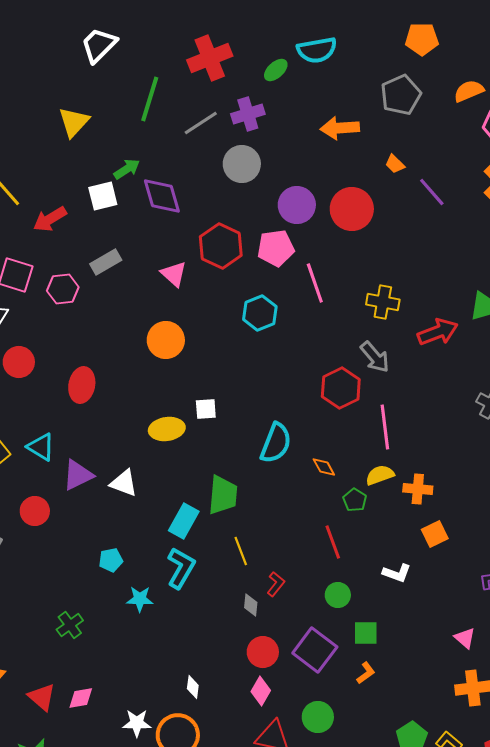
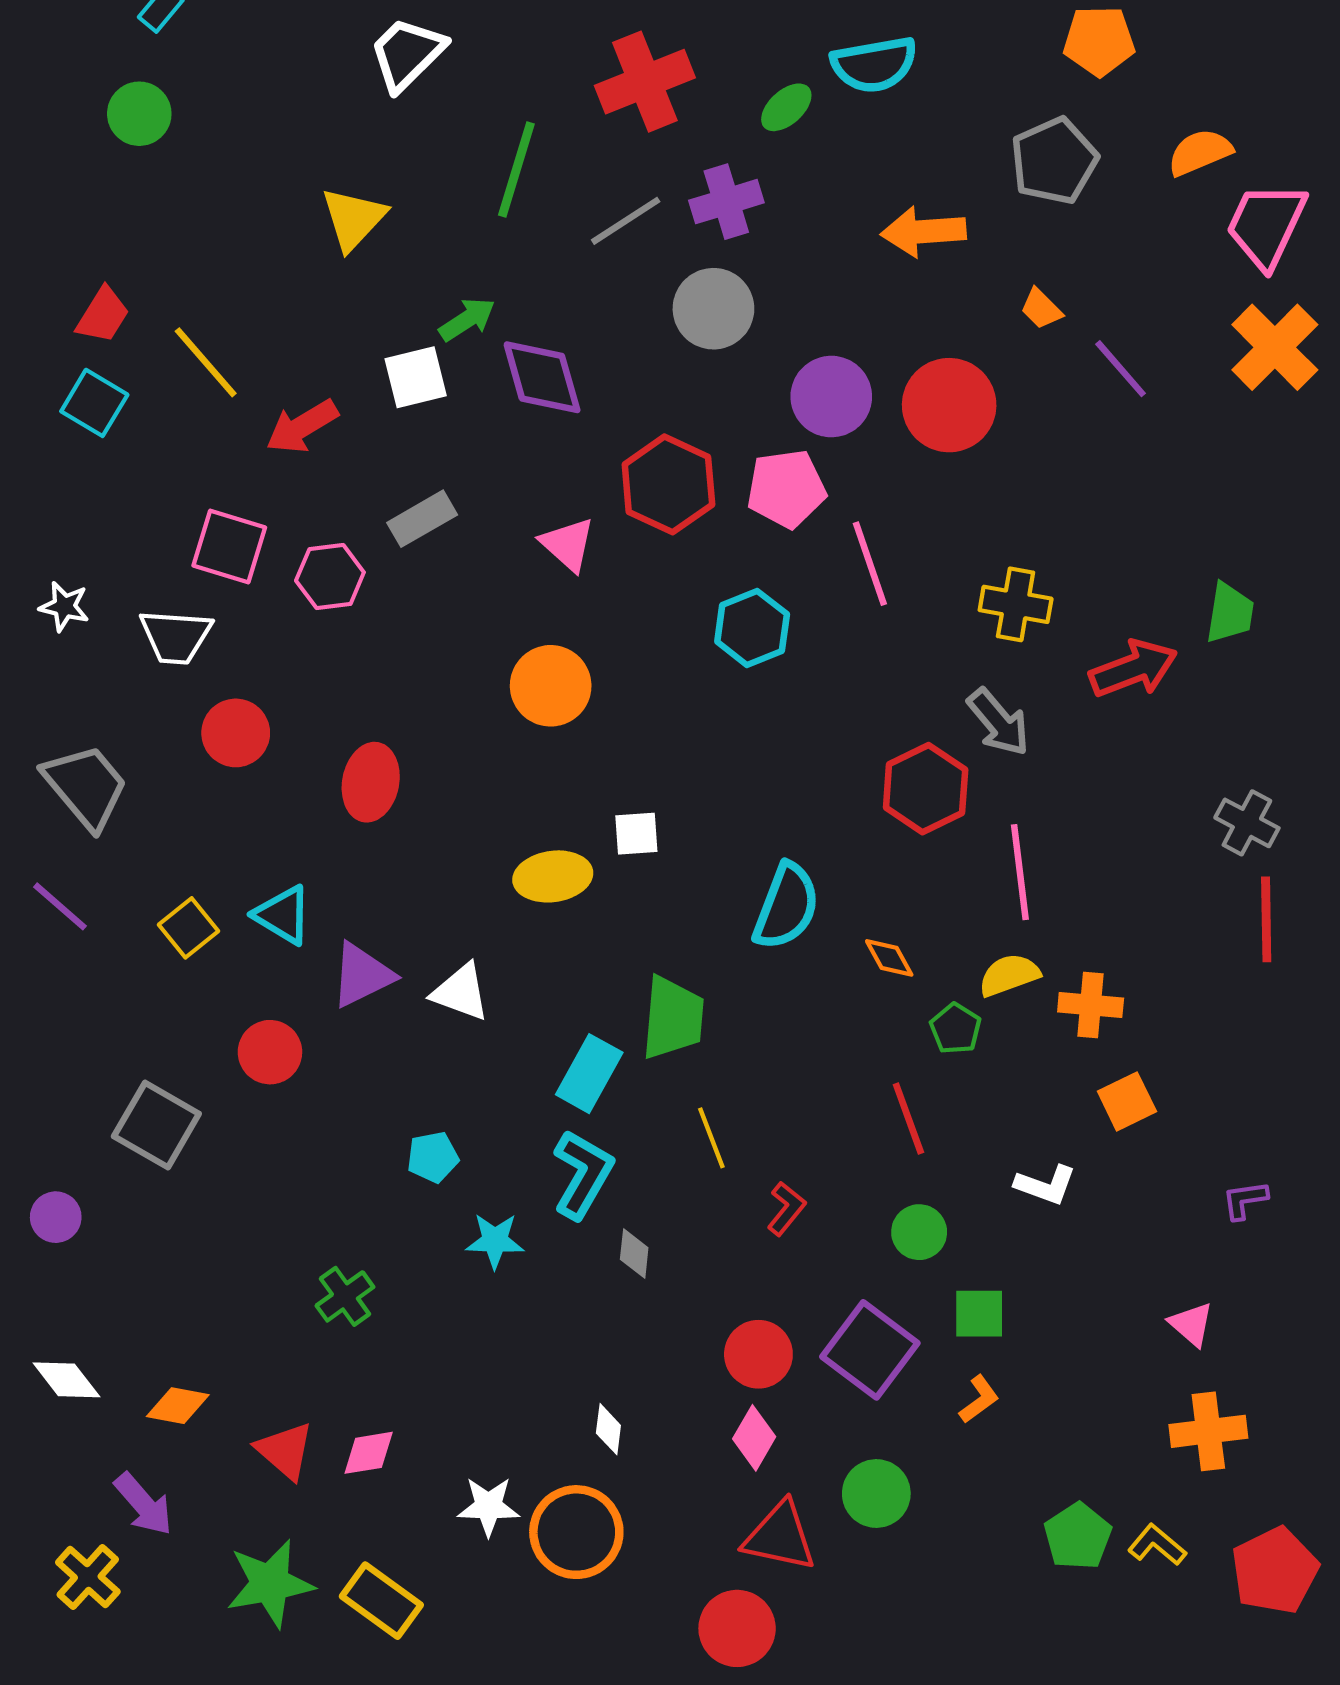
gray diamond: (251, 605) -> (634, 1254), moved

